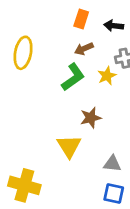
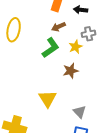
brown star: (91, 118) -> (71, 71), moved
gray triangle: (112, 164) -> (80, 112), turned 40

